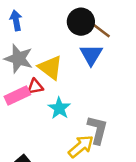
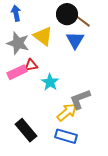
yellow triangle: (50, 67) -> (43, 36), moved
gray L-shape: (97, 130) -> (80, 99), turned -125

